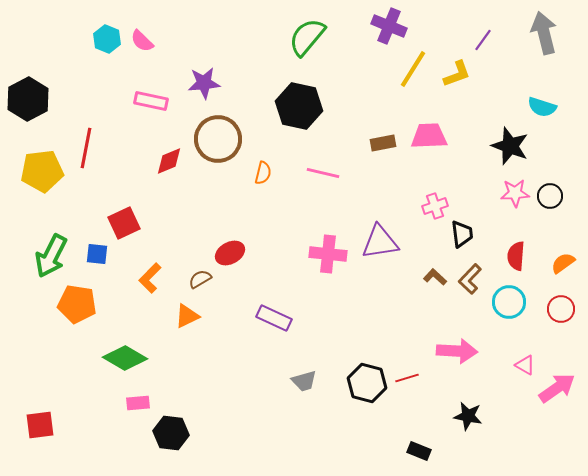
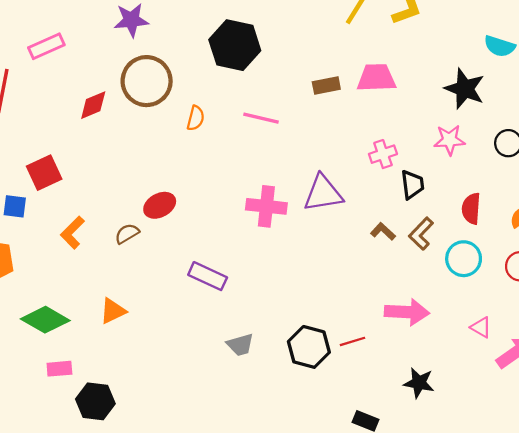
pink rectangle: (151, 101) -> (46, 46), moved, turned -36
pink star: (515, 193) -> (449, 140), moved
orange triangle: (187, 316) -> (113, 311), moved

